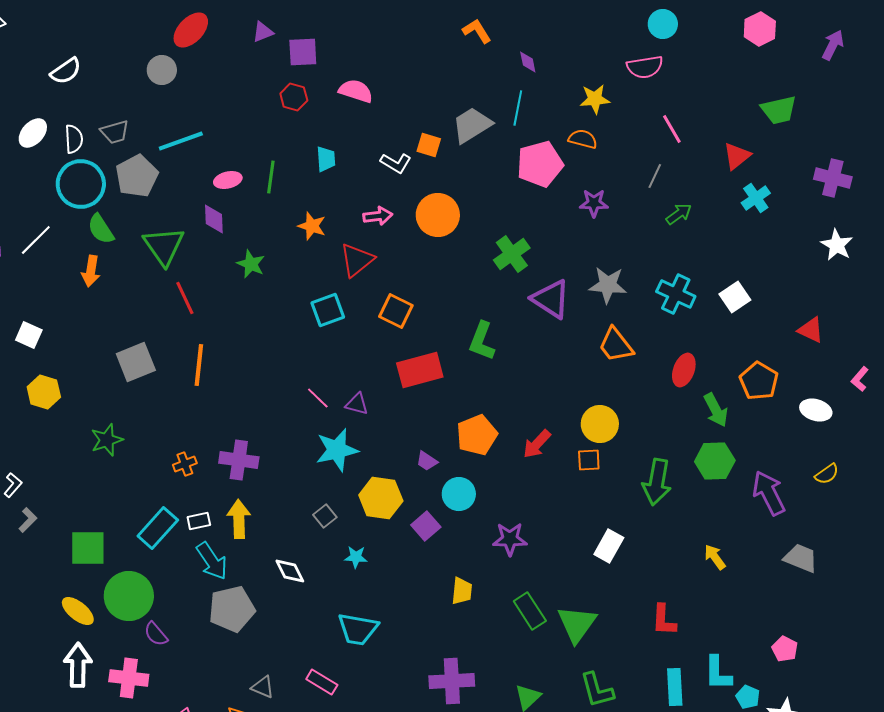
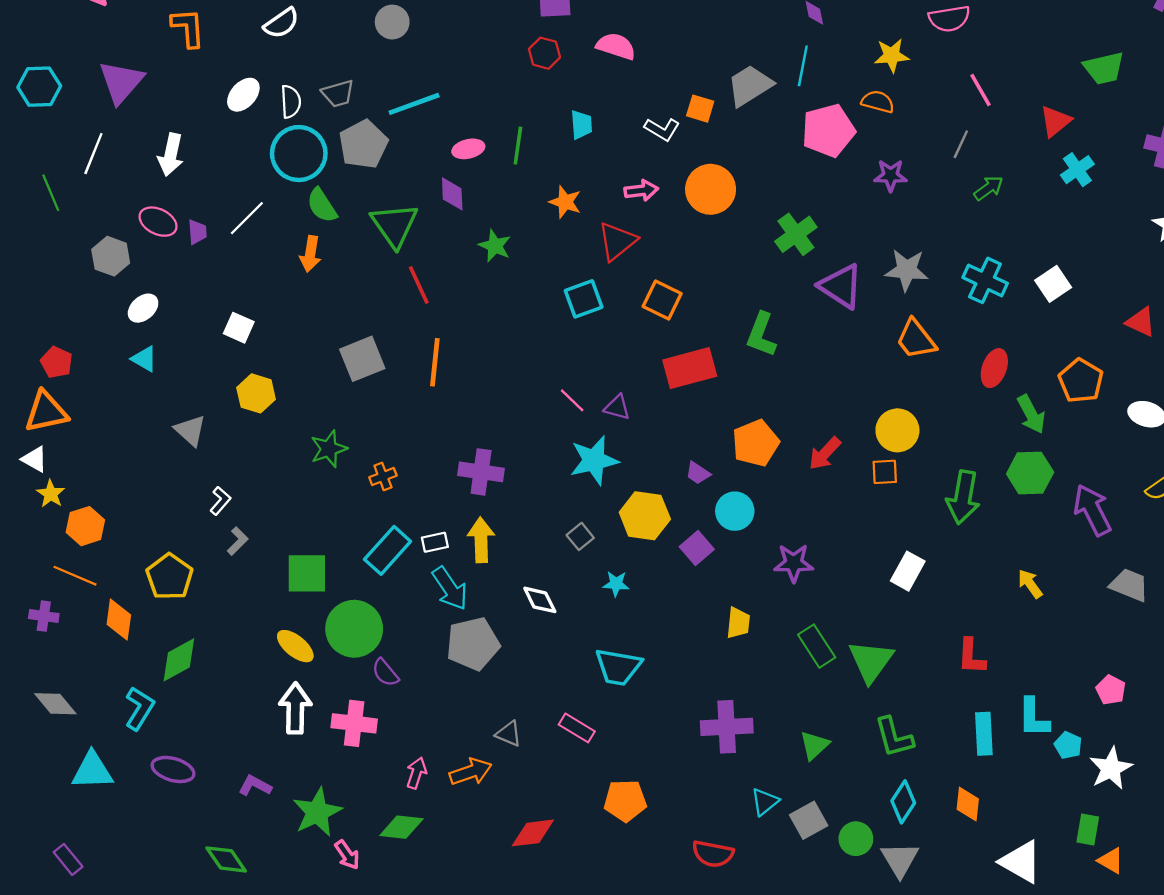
orange cross: (185, 464) -> (383, 476), moved

